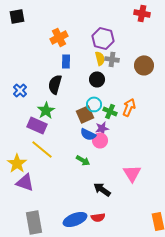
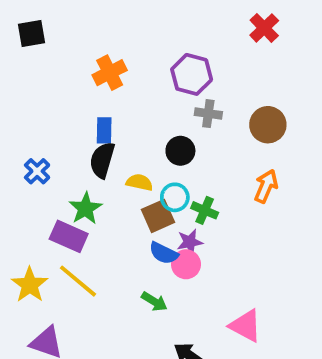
red cross: (142, 13) -> (264, 28), turned 35
yellow semicircle: (100, 58) -> (139, 182), moved, turned -64
blue rectangle: (66, 61) -> (104, 130), moved
orange arrow: (129, 107) -> (266, 186), moved
yellow star: (17, 163) -> (30, 285), moved
pink triangle: (132, 173) -> (246, 326), turned -30

